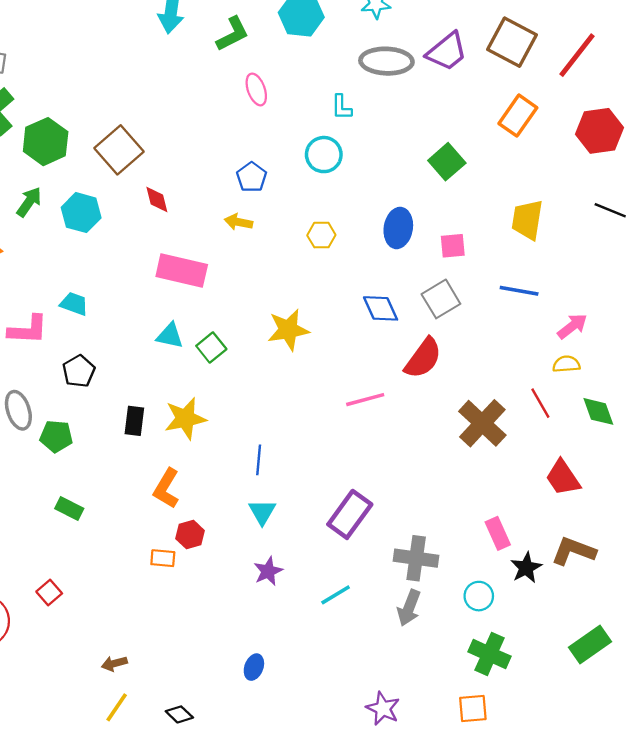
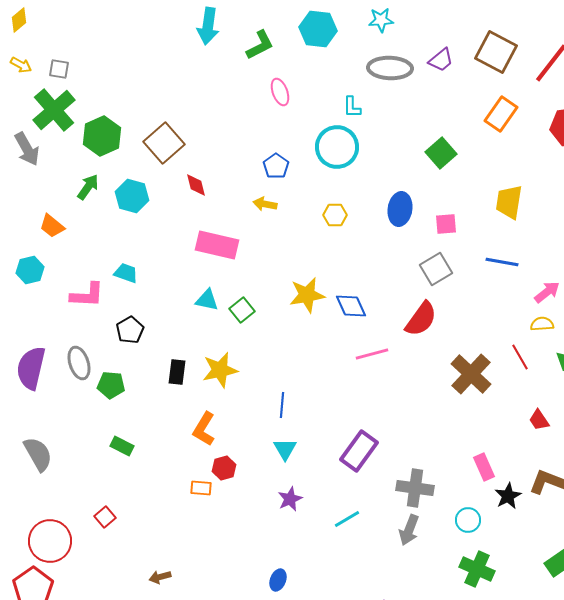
purple trapezoid: (447, 52) -> (441, 60), size x0.7
cyan circle: (324, 155) -> (337, 147), size x1.4
blue diamond: (381, 308) -> (351, 306), moved
red trapezoid: (563, 478) -> (539, 420), size x0.7

